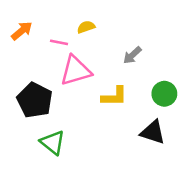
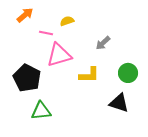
orange arrow: (22, 31) -> (25, 15), moved
green triangle: (53, 143) -> (41, 111), turned -45

